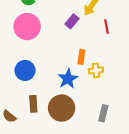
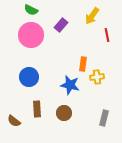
purple rectangle: (72, 21) -> (61, 25), moved
blue star: (68, 79) -> (70, 85), turned -30
brown circle: (62, 108) -> (64, 113), size x0.6

